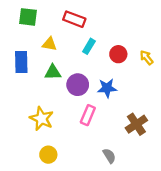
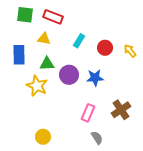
red rectangle: (74, 19) -> (53, 17), moved
pink rectangle: (88, 115) -> (88, 113), moved
yellow star: (42, 119) -> (37, 86), moved

